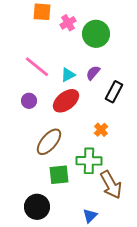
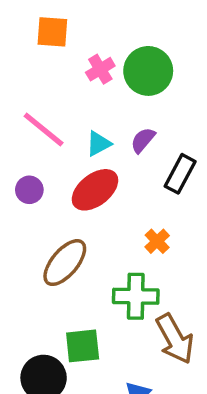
pink cross: (68, 23) -> (100, 69), moved
green square: (59, 175) -> (83, 346), moved

